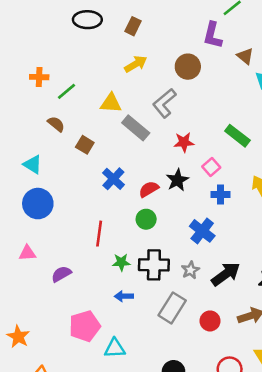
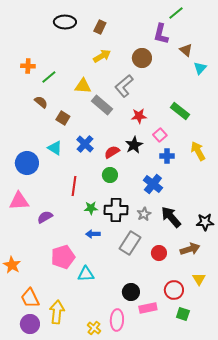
cyan triangle: (33, 164) -> (55, 148), moved
pink triangle: (27, 253) -> (19, 201), size x1.5
black arrow: (226, 274) -> (171, 217), turned -95

